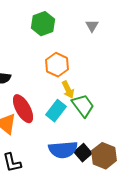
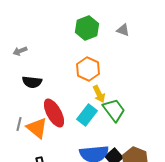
green hexagon: (43, 24) -> (87, 28), moved
gray triangle: (92, 26) -> (123, 30), turned -40

